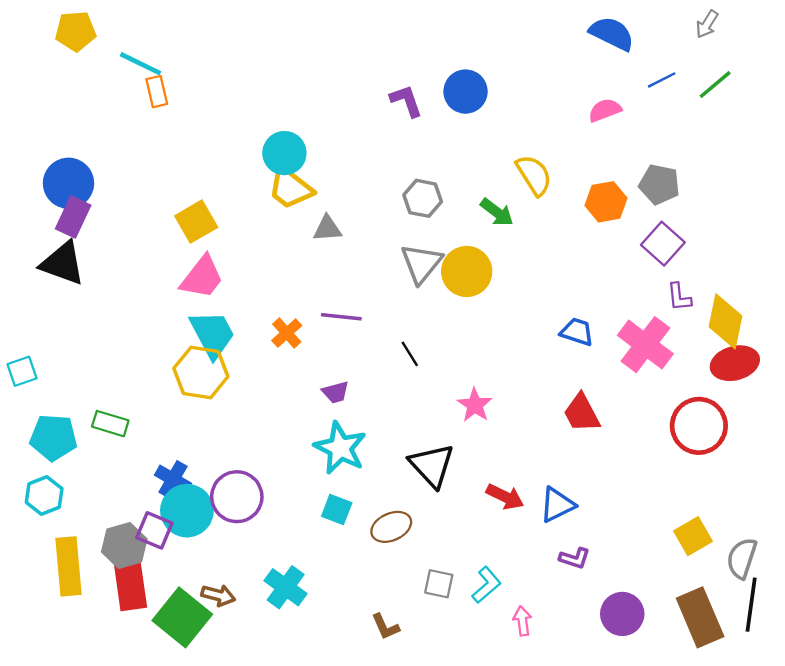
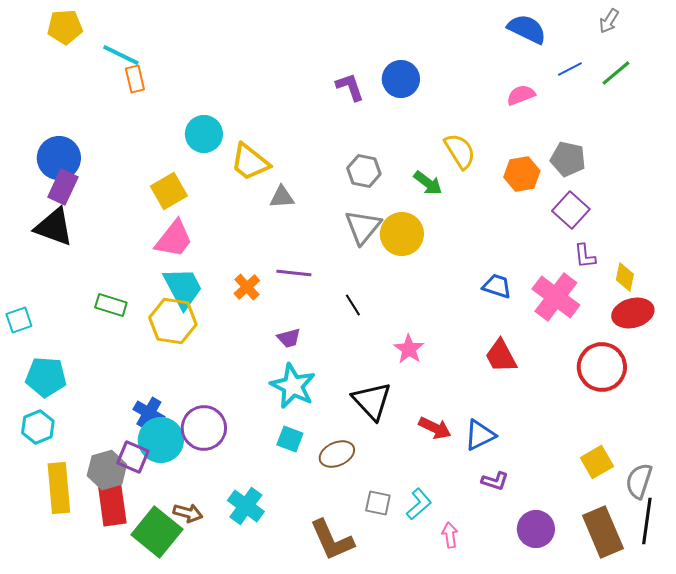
cyan circle: (284, 153) -> (204, 134), moved
yellow diamond: (726, 321) -> (625, 277), size x0.6
green rectangle: (110, 424) -> (111, 305), moved
brown L-shape: (385, 627) -> (332, 540), size x1.8

